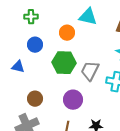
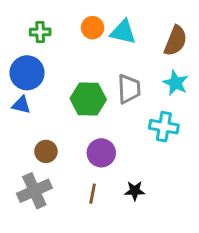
orange circle: (67, 33) -> (93, 28), moved
blue circle: (35, 45) -> (27, 73), moved, size x1.5
gray trapezoid: (90, 71) -> (129, 89), moved, turned 150

